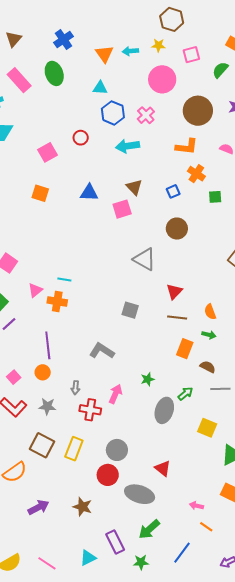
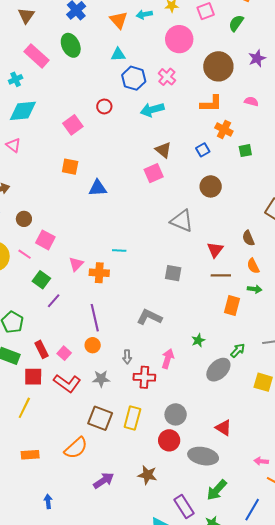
blue triangle: (89, 193) -> (98, 188), moved
cyan line: (64, 280) -> (119, 250), moved
brown semicircle: (208, 367) -> (248, 238), moved, turned -133
gray ellipse: (164, 410) -> (218, 370), turned 35

